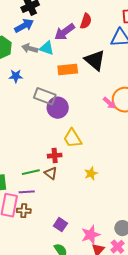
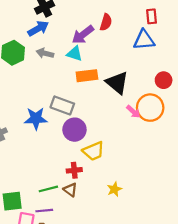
cyan triangle: (47, 48) -> (75, 54), moved
black triangle: (95, 60) -> (117, 83), moved
blue star: (16, 76) -> (36, 119), moved, size x1.5
purple circle: (58, 108) -> (74, 130), moved
yellow trapezoid: (73, 138) -> (94, 151), turned -80

